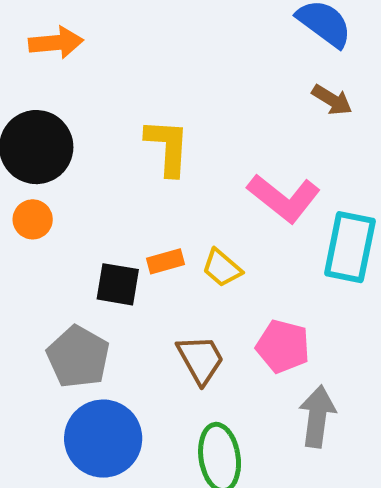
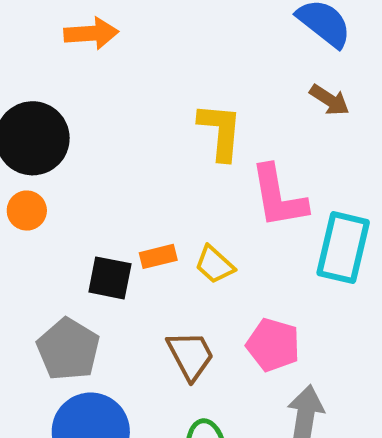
orange arrow: (56, 43) -> (91, 33), moved
yellow L-shape: (167, 147) -> (220, 131), moved
pink L-shape: (284, 198) -> (278, 197), turned 40

